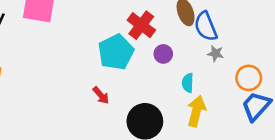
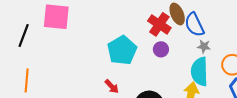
red cross: (141, 25) -> (159, 24), moved
cyan semicircle: (188, 83) -> (199, 71), moved, size x1.8

